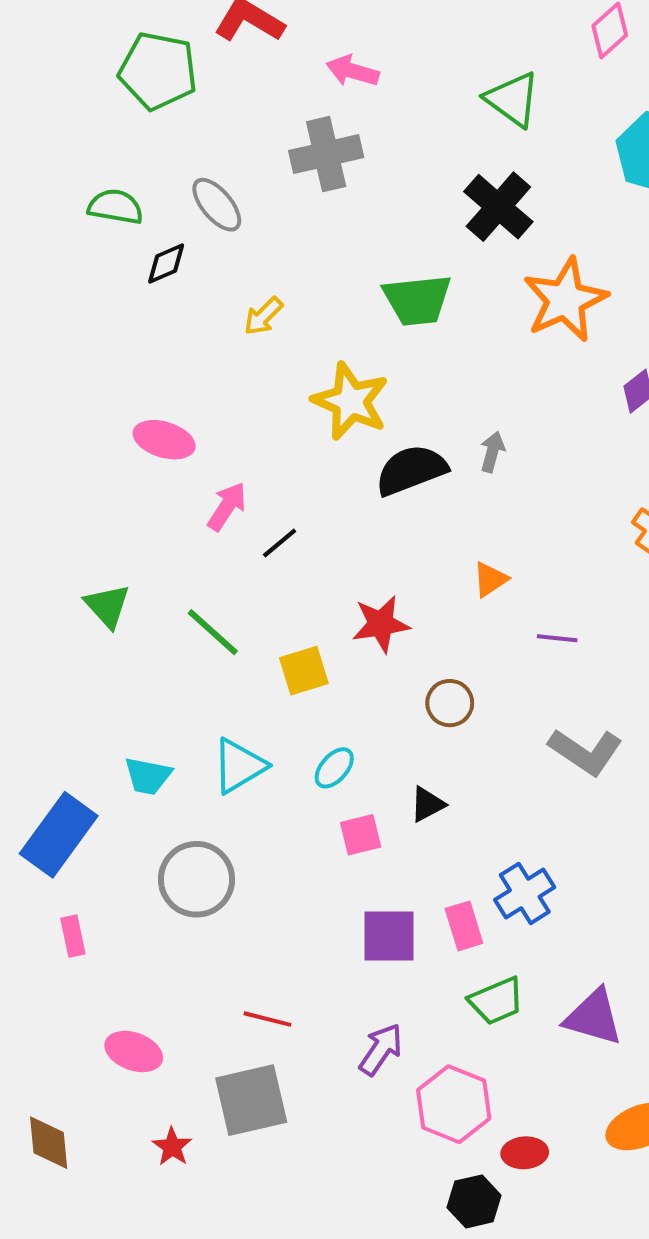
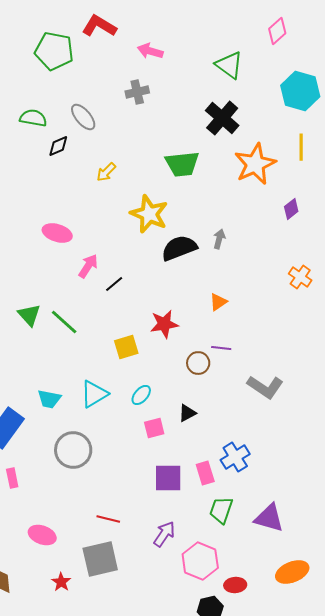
gray cross: (326, 154) -> (137, 92), size x0.7
green line: (213, 632) -> (64, 322), moved
purple line: (557, 638) -> (221, 348), moved
green trapezoid: (496, 1001) -> (221, 510), turned 132

